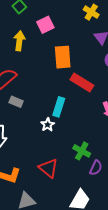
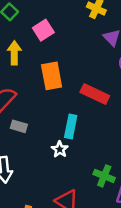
orange rectangle: (63, 57) -> (52, 76), moved

